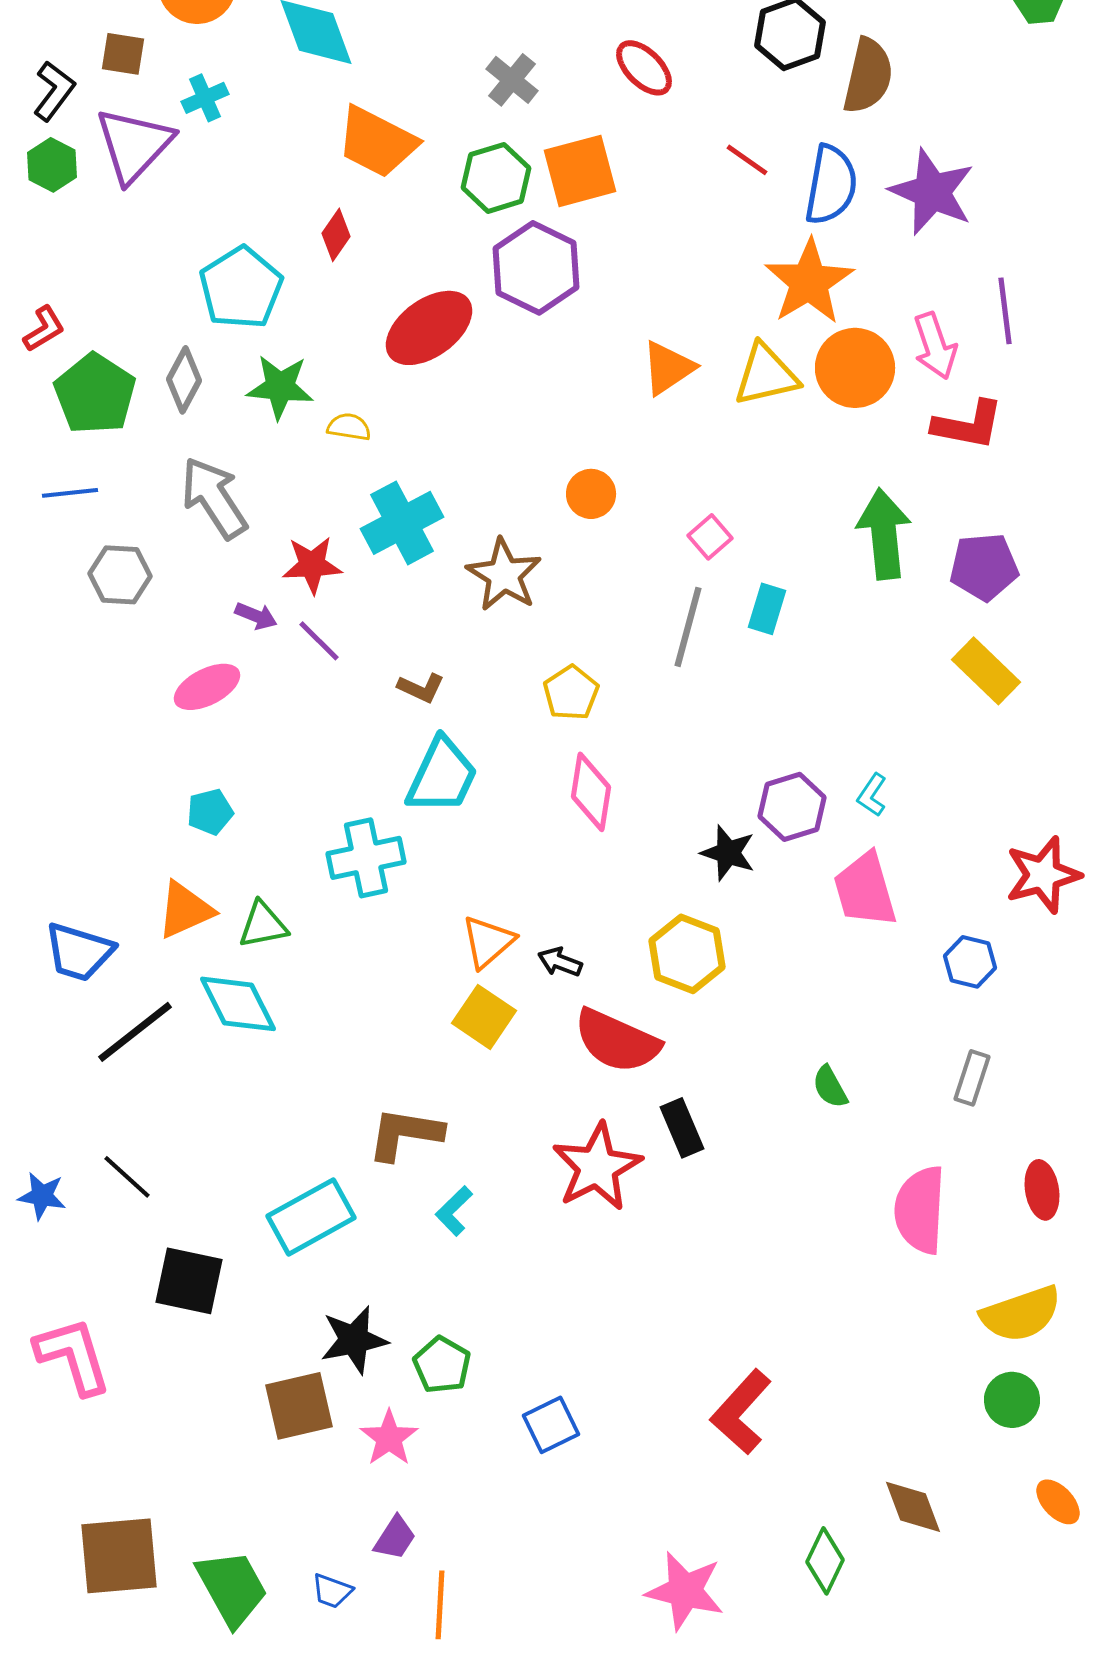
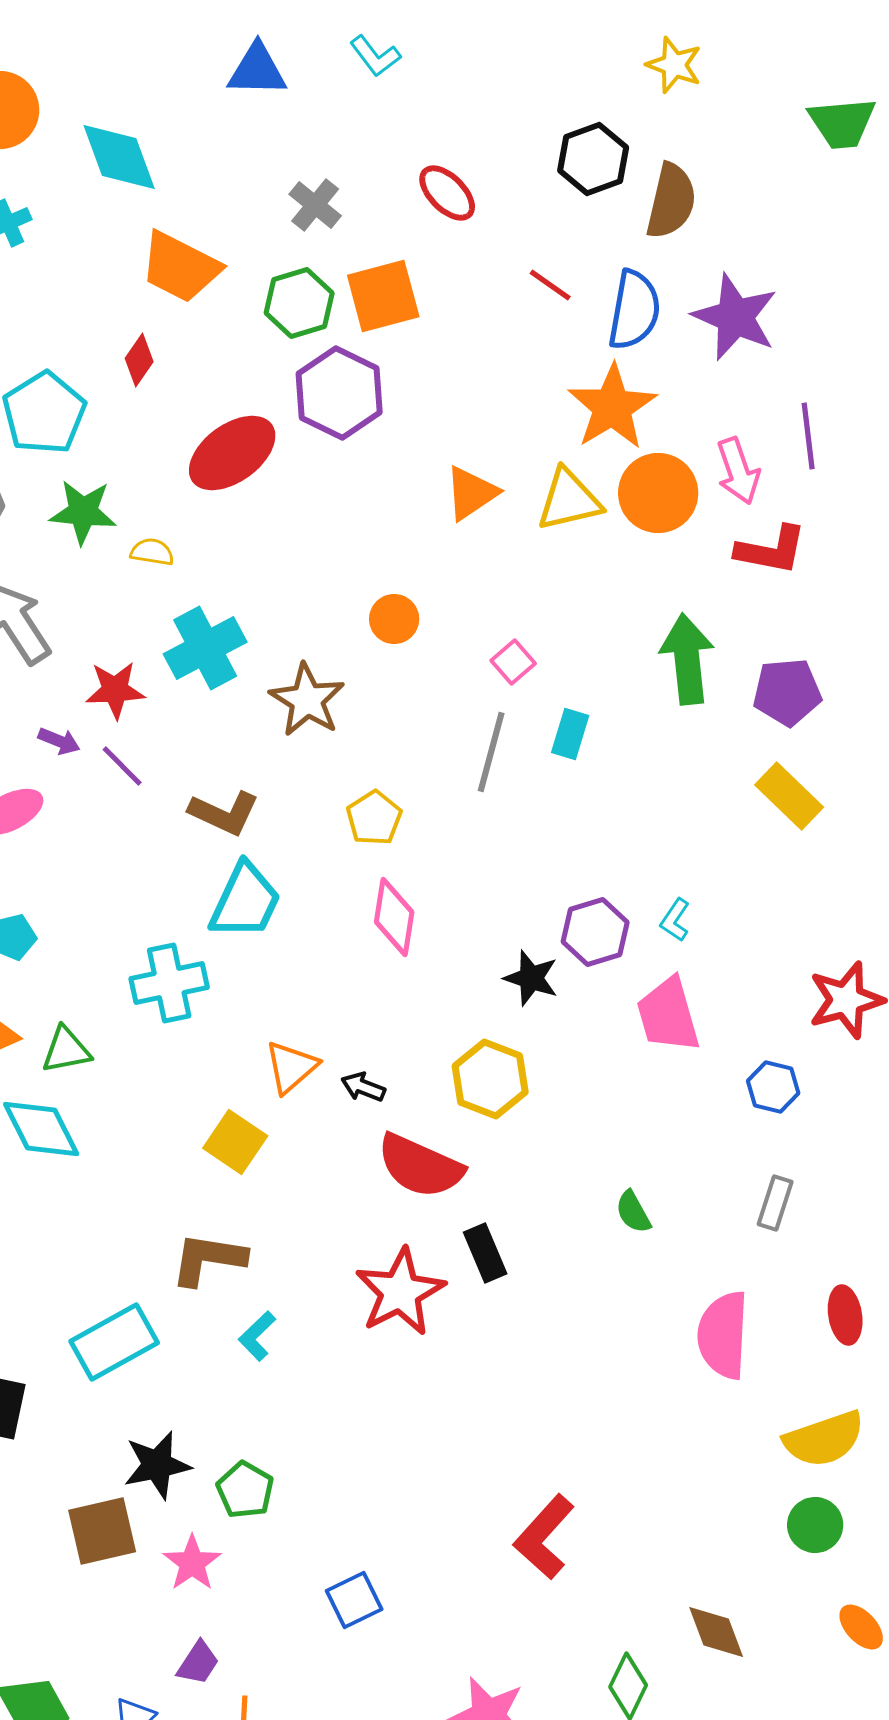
brown L-shape: (421, 688) -> (224, 813), size x1.5
yellow square: (484, 1017) -> (235, 1142), moved
blue square: (551, 1425) -> (354, 1600), moved

